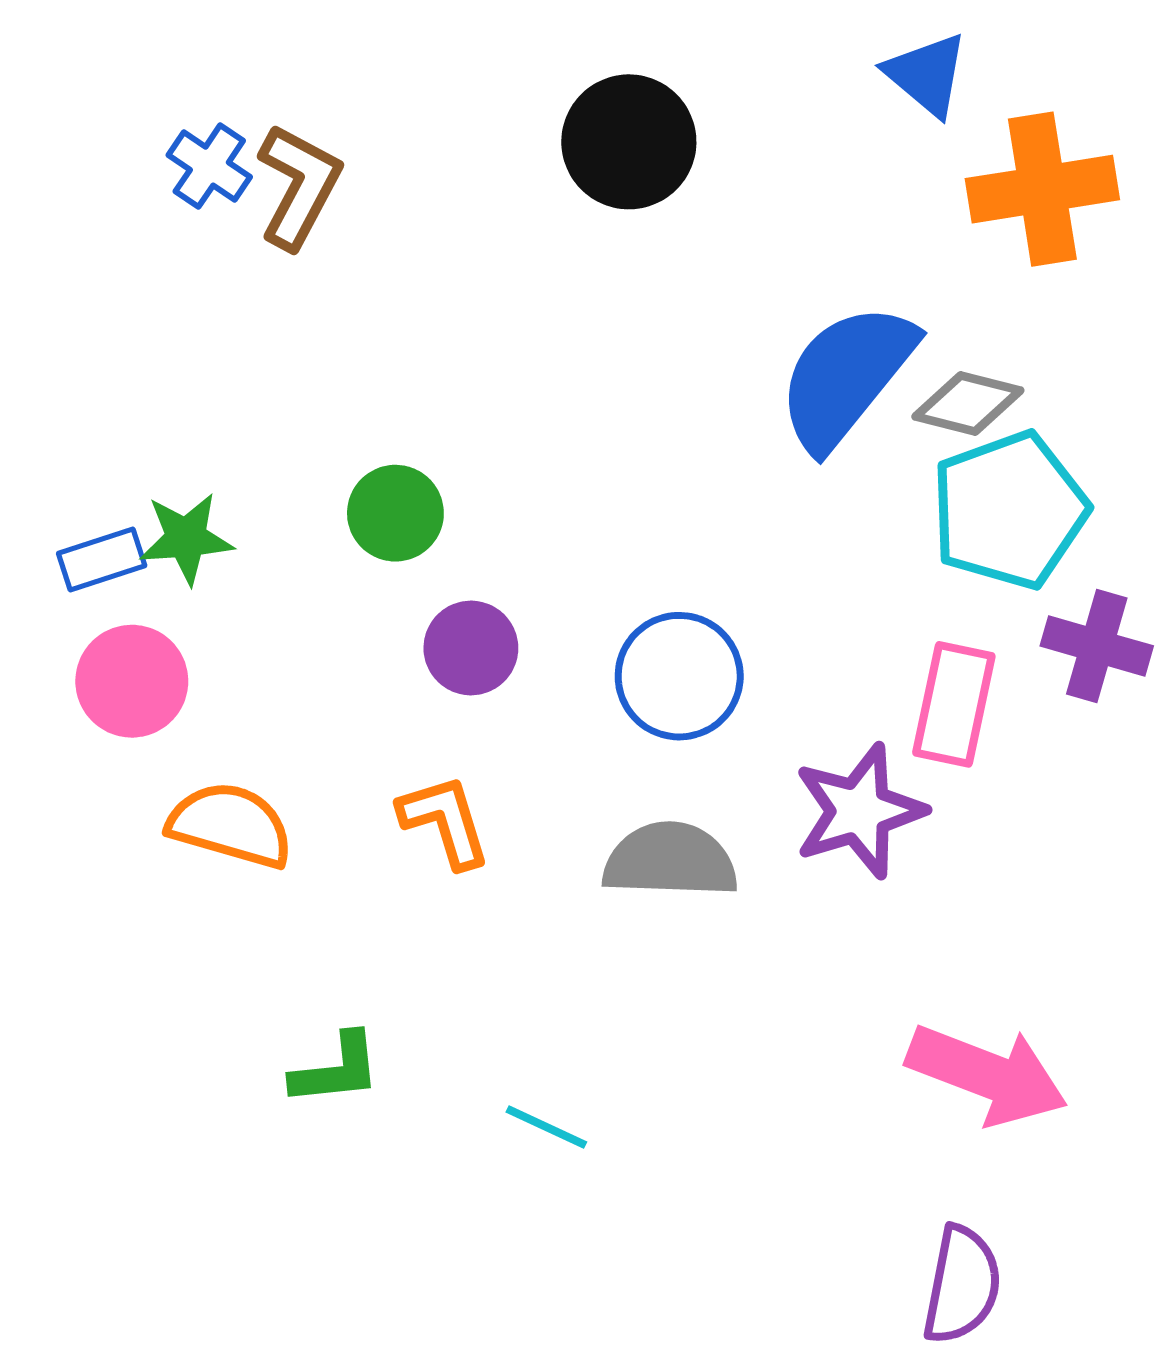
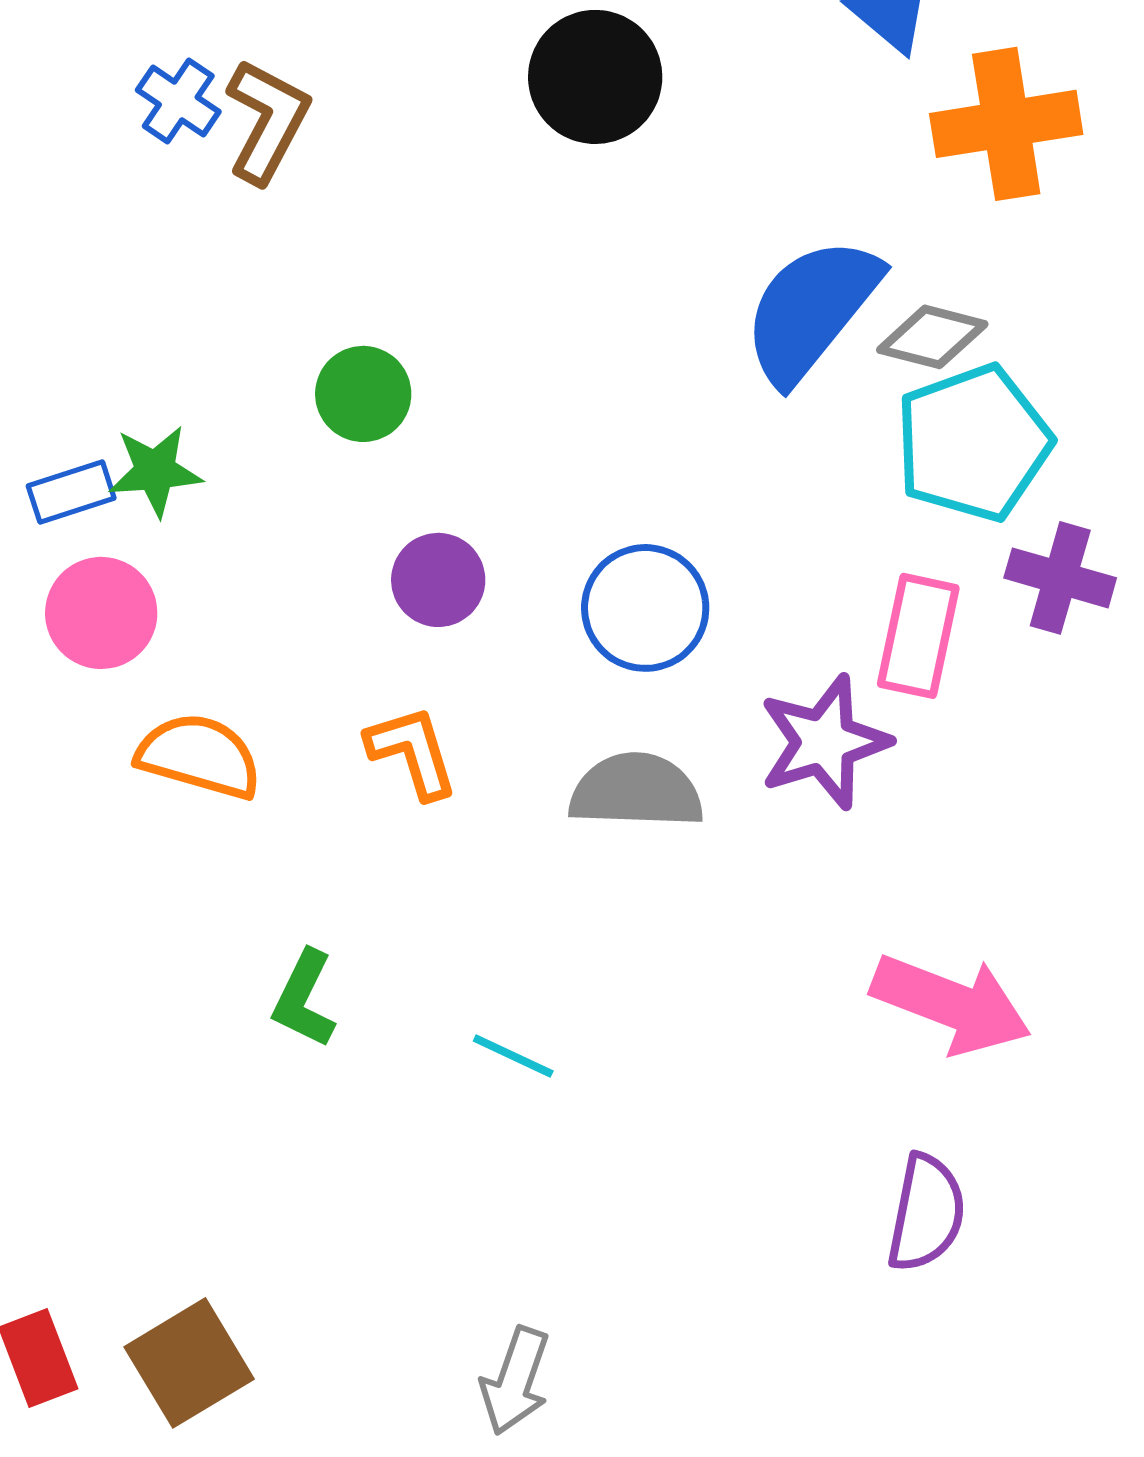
green circle: (395, 513) -> (363, 394), moved
green L-shape: (336, 1070) -> (304, 999), turned 122

